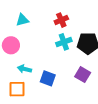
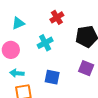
cyan cross: (64, 42) -> (45, 43), moved
cyan arrow: (25, 69) -> (17, 73), moved

